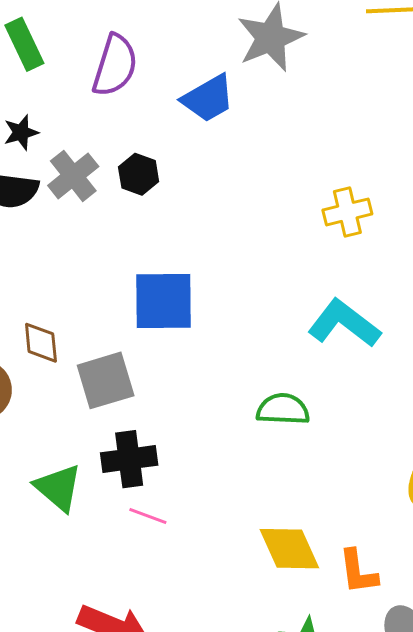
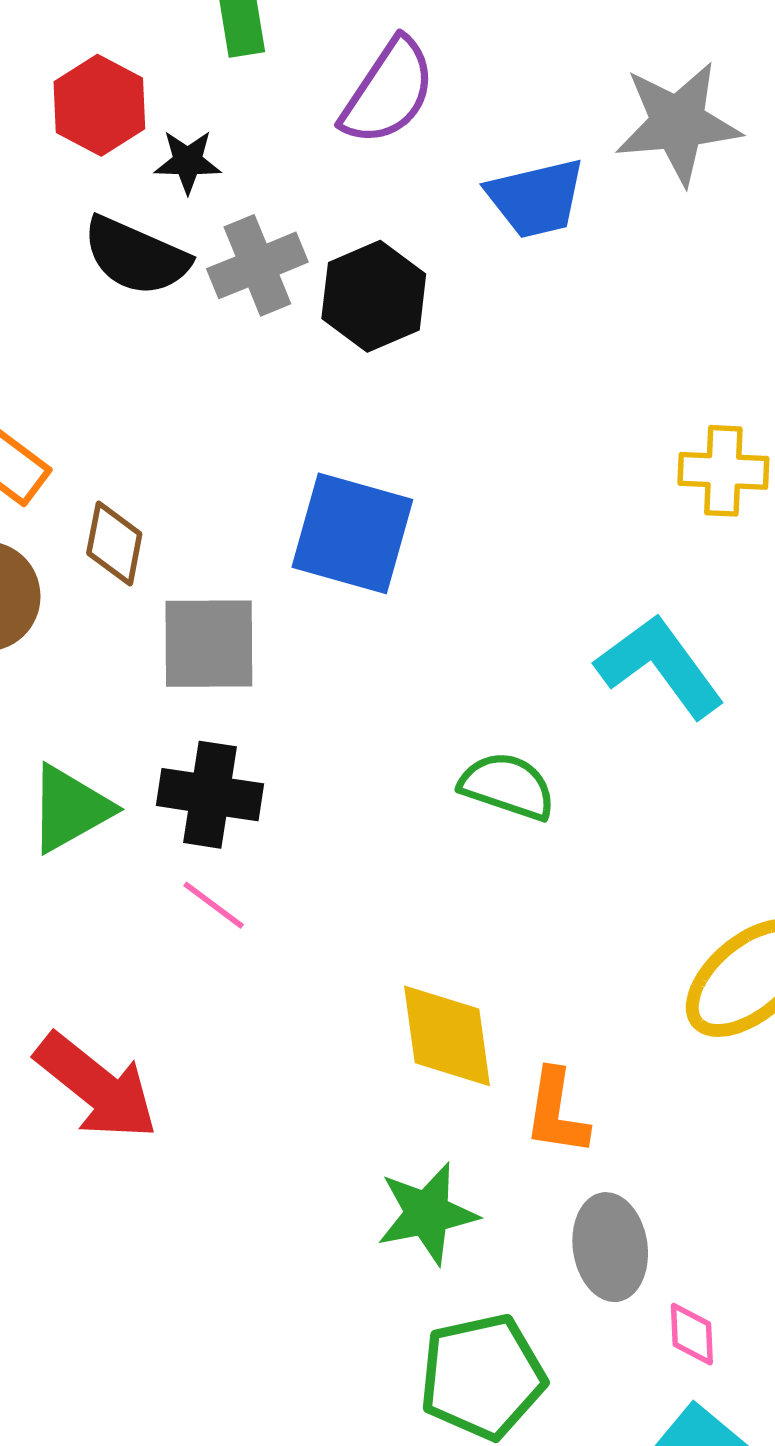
black hexagon: (139, 174) -> (374, 296), size x1.4
green triangle: (58, 488) -> (70, 809), turned 34

